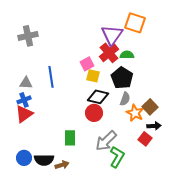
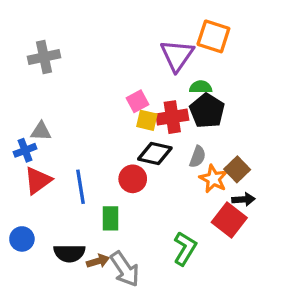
red cross: (109, 53) -> (172, 117), moved, turned 30
blue line: (51, 77) -> (80, 187), moved
black pentagon: (122, 78) -> (207, 111), moved
blue cross: (24, 100) -> (25, 150), moved
red circle: (94, 113) -> (133, 179), moved
red square: (145, 139) -> (229, 220), size x1.5
gray arrow: (106, 141) -> (125, 269), moved, turned -80
blue circle: (24, 158) -> (22, 239), moved

